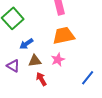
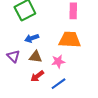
blue line: (88, 78) -> (58, 84), moved
red arrow: (41, 79) -> (37, 76), turned -112

